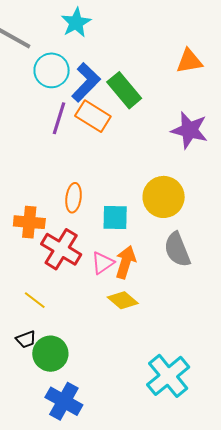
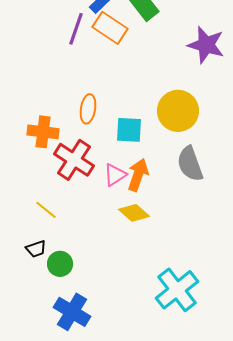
green circle: (50, 354) -> (60, 264), size x0.7

